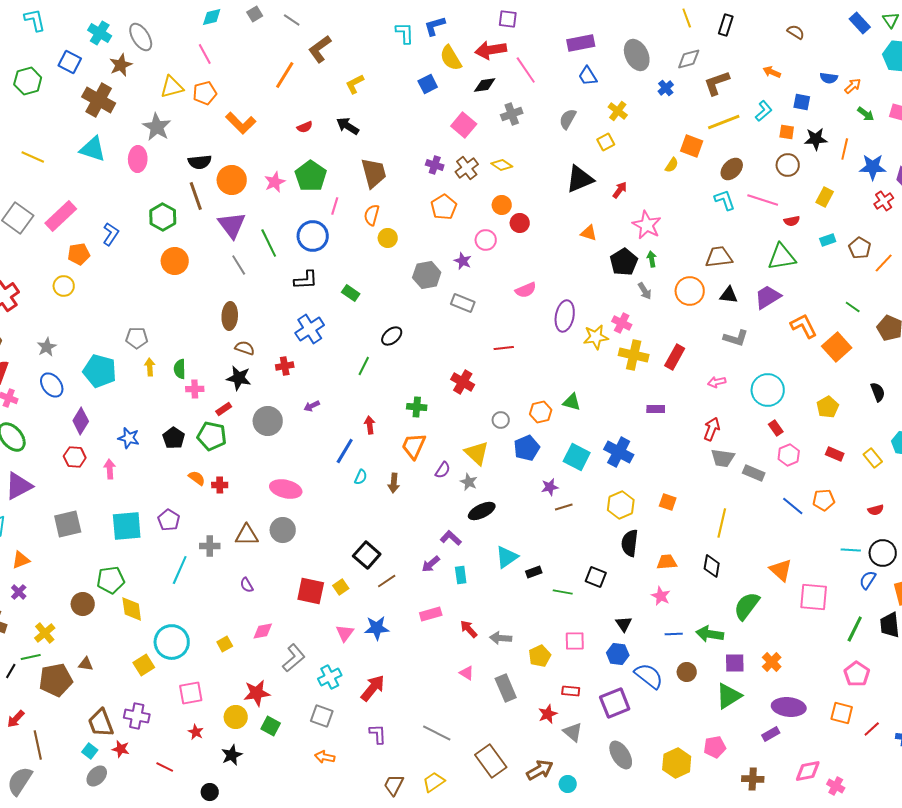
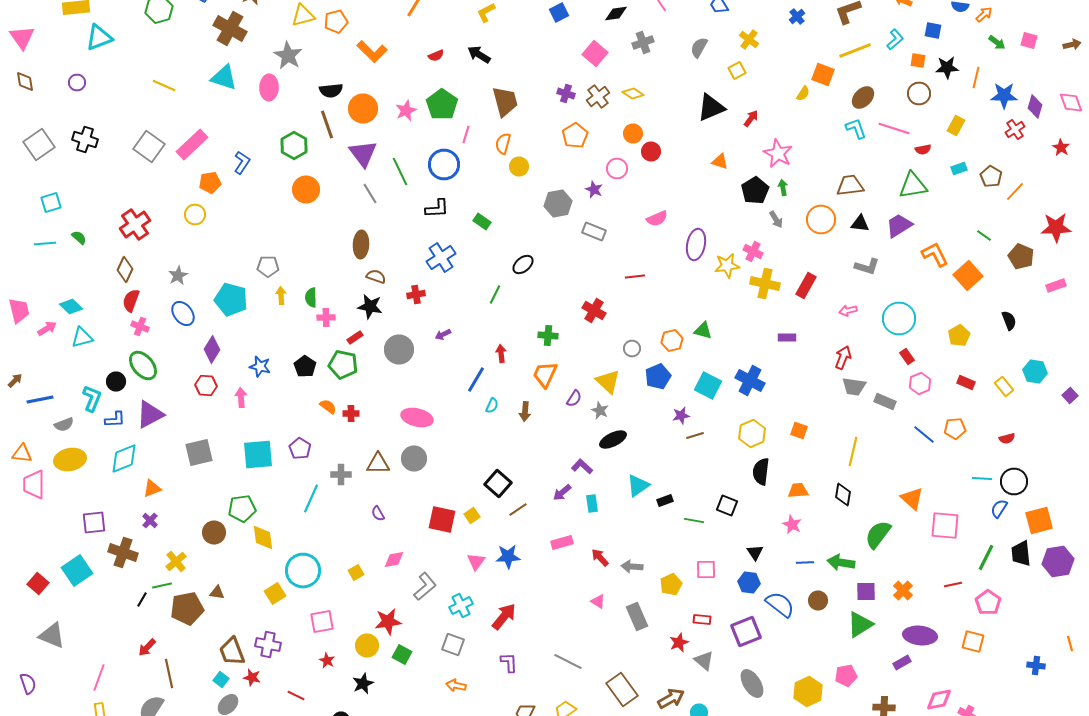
red line: (872, 729) -> (953, 584), moved, turned 30

